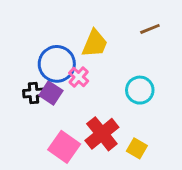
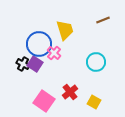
yellow trapezoid: (95, 44) -> (65, 30), turned -40
black cross: (33, 93) -> (23, 64), turned 32
red cross: (102, 134) -> (70, 92), size x0.7

